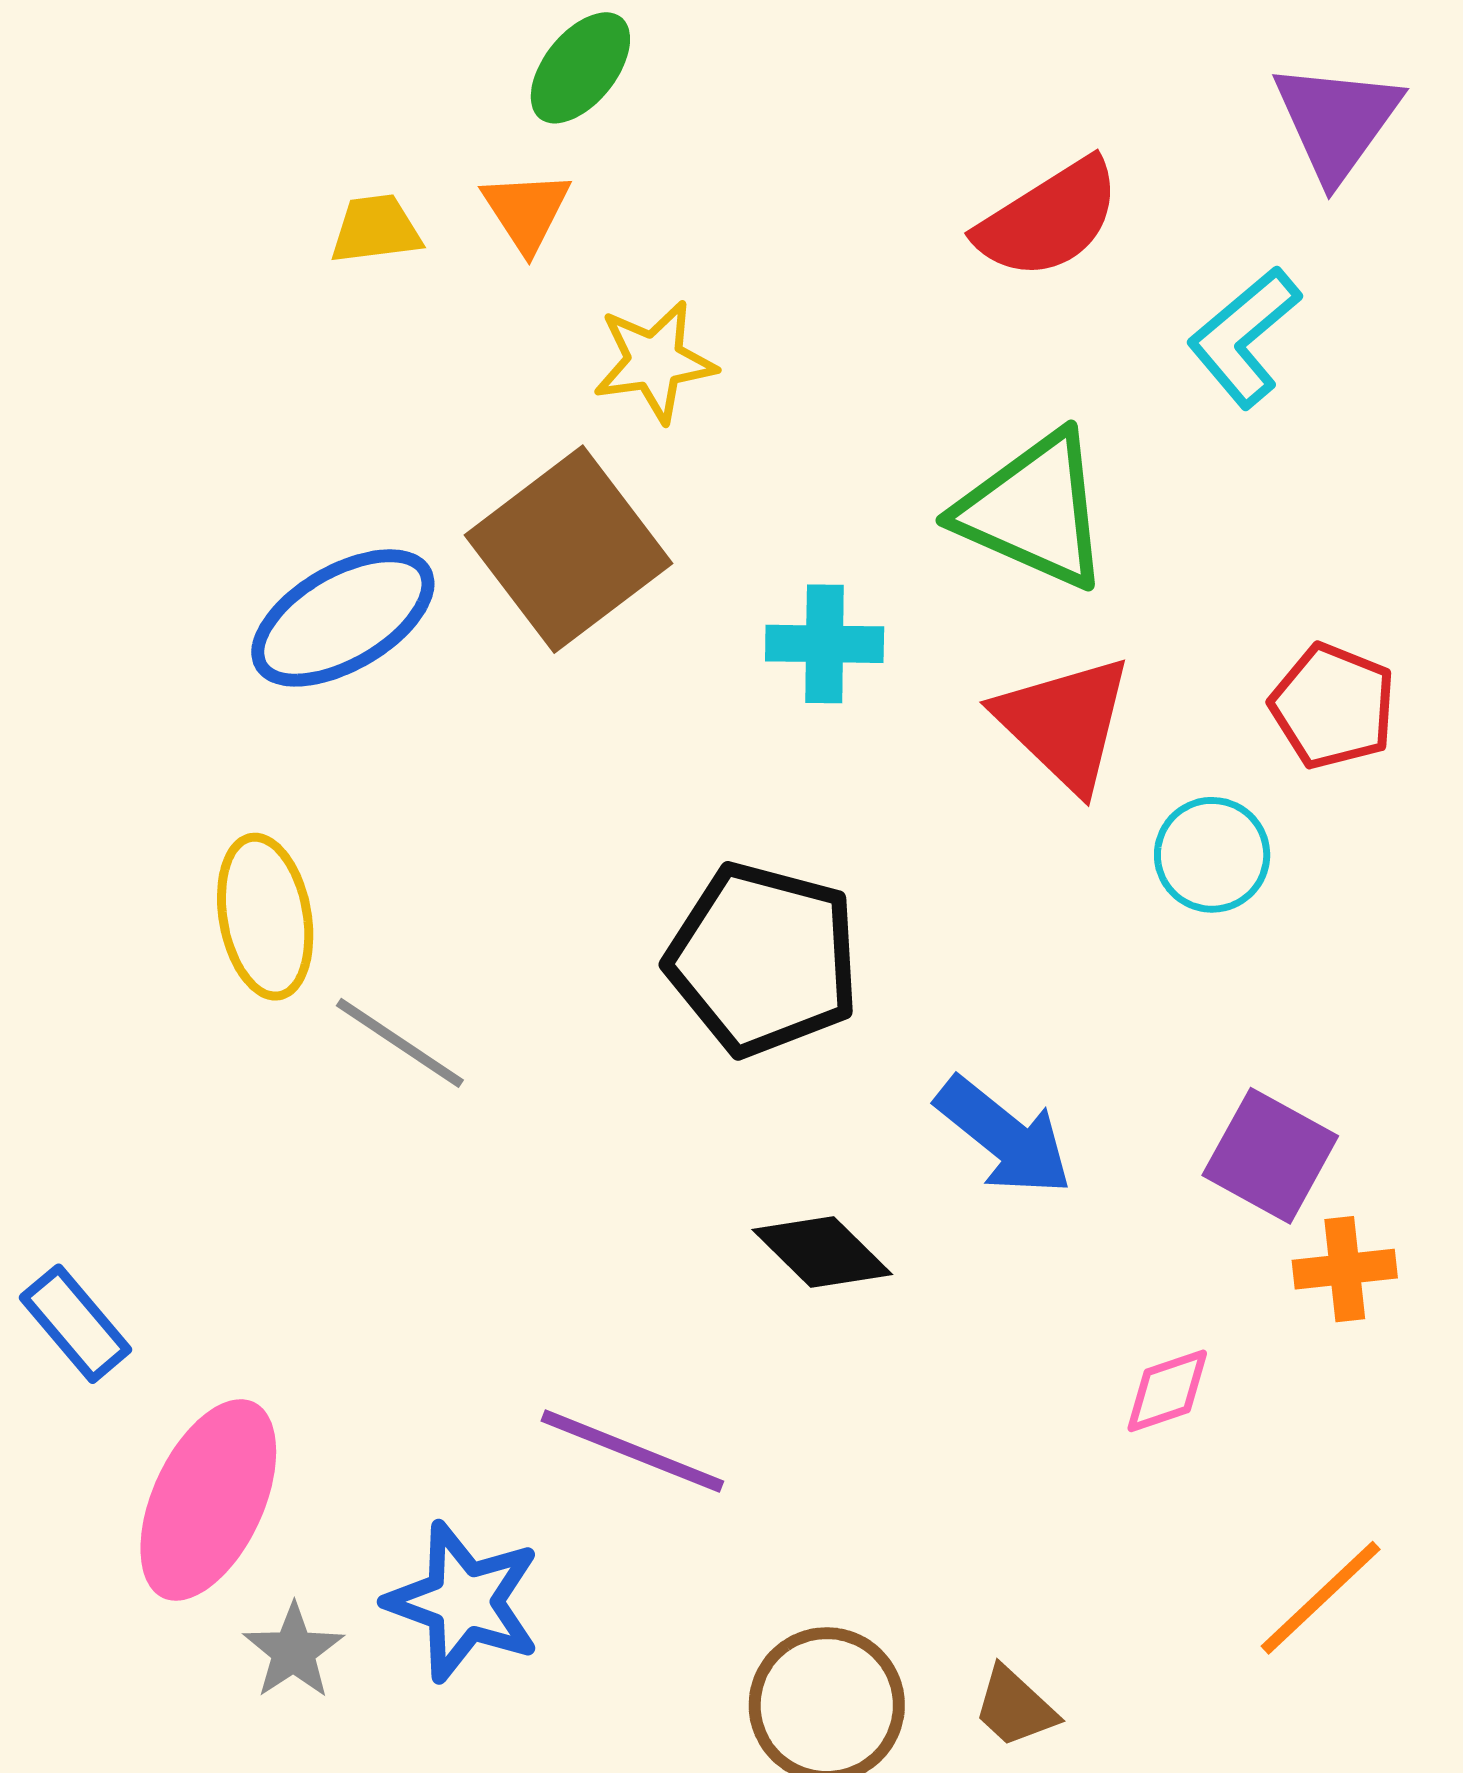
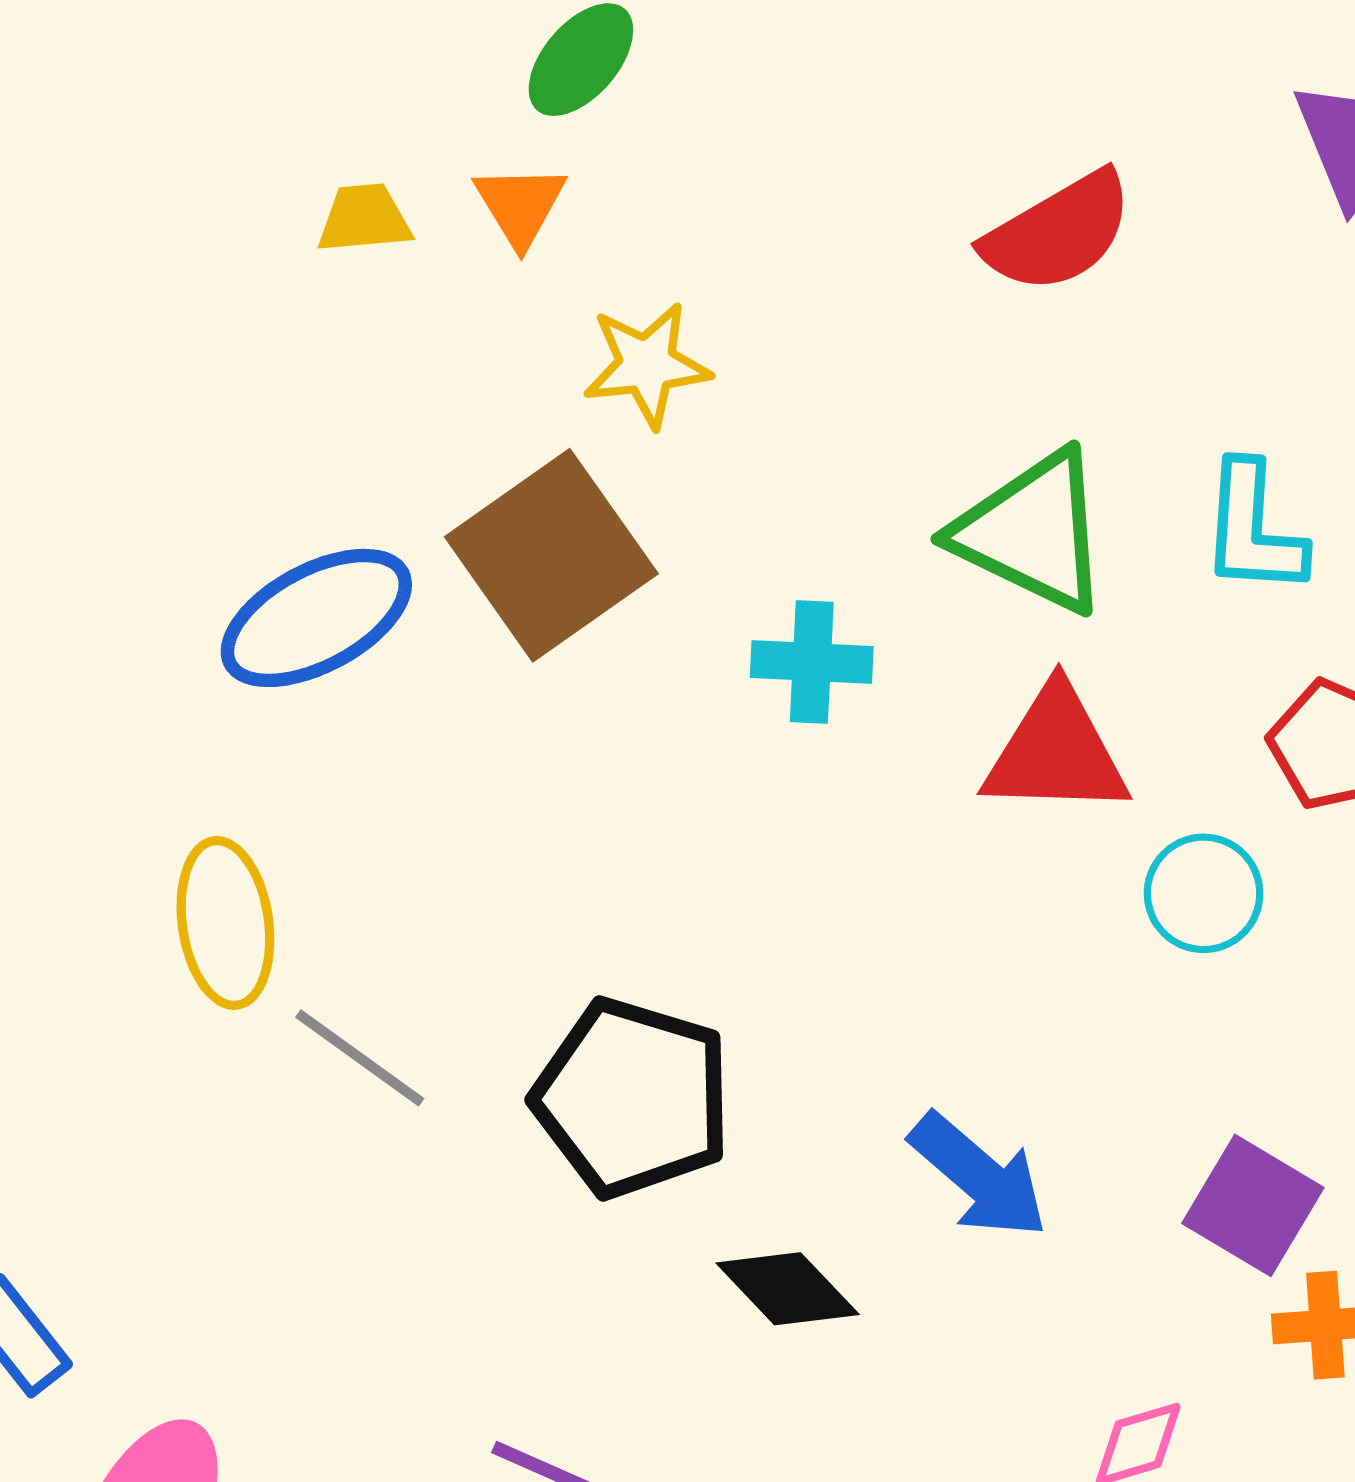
cyan L-shape: (1244, 337) -> (1253, 529), moved, turned -48
red triangle: (1064, 723) -> (1056, 752), turned -44
black pentagon: (763, 959) -> (632, 1098), moved

